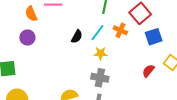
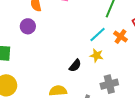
black semicircle: (77, 37) -> (75, 65), moved
gray cross: (100, 78) -> (109, 84), moved, turned -36

